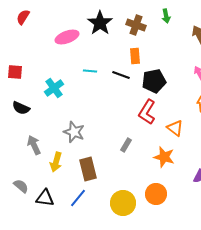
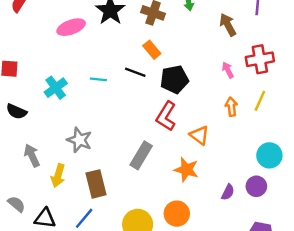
orange rectangle: (135, 56) -> (152, 50), turned -35
cyan line: (90, 71) -> (98, 79), moved
gray rectangle: (126, 145) -> (141, 155), size x1.6

